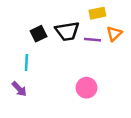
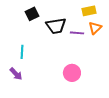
yellow rectangle: (97, 13) -> (89, 11), moved
black square: (38, 34) -> (32, 14), moved

